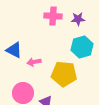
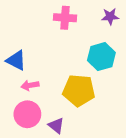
purple star: (78, 19) -> (110, 16), moved
pink arrow: (34, 62) -> (30, 85), moved

